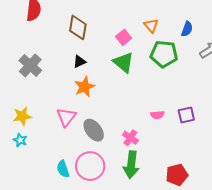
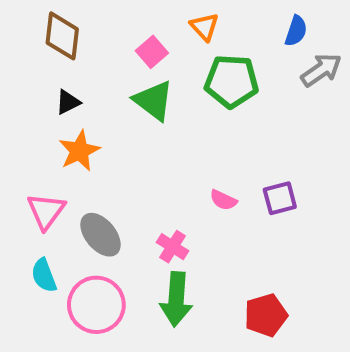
blue semicircle: (187, 29) -> (296, 31), moved
pink semicircle: (157, 115) -> (223, 200), turned 32
cyan semicircle: (63, 169) -> (44, 275), moved

